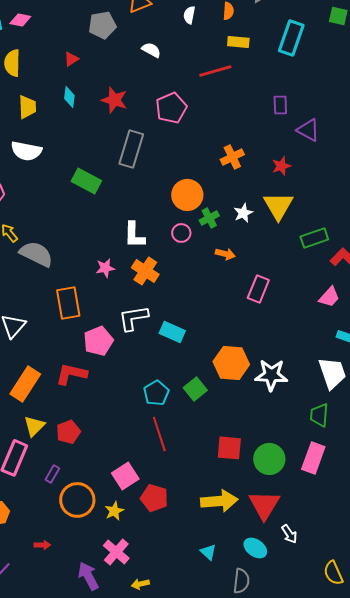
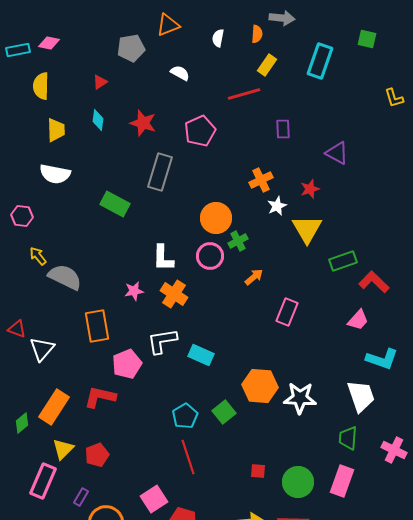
yellow rectangle: (238, 42) -> (267, 65), turned -60
purple rectangle: (280, 105) -> (283, 129), moved
white star: (243, 213) -> (277, 206), moved
pink circle: (181, 233) -> (210, 256), size x1.4
orange arrow: (225, 254) -> (254, 277), turned -54
red square: (229, 448) -> (258, 471), size x0.6

